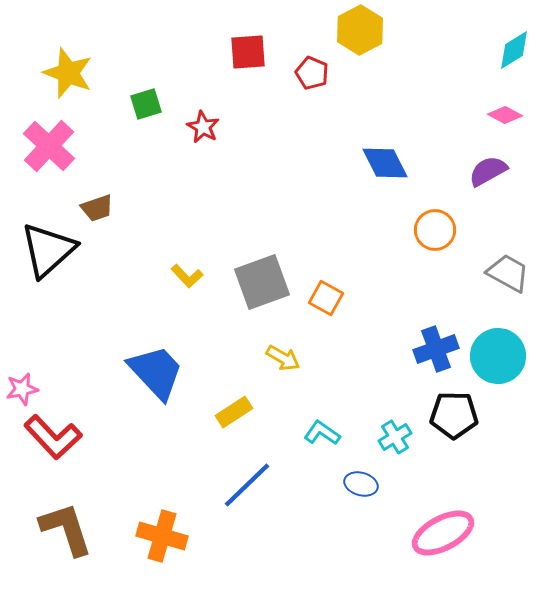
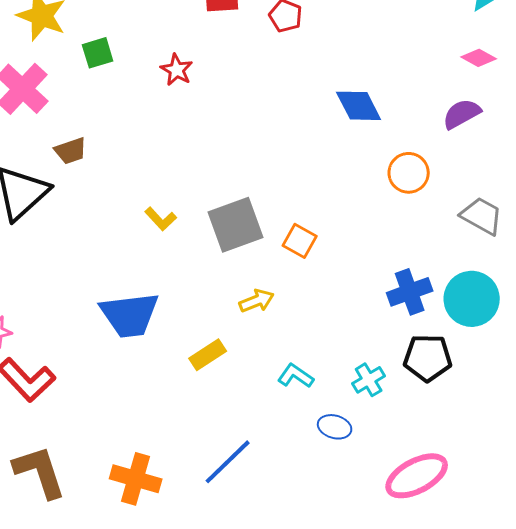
green square: (146, 104) -> (98, 53), moved
yellow arrow: (283, 358) -> (257, 301), turned -52
blue trapezoid: (156, 372) -> (130, 315), turned 126
blue line: (247, 485) -> (228, 462), moved

